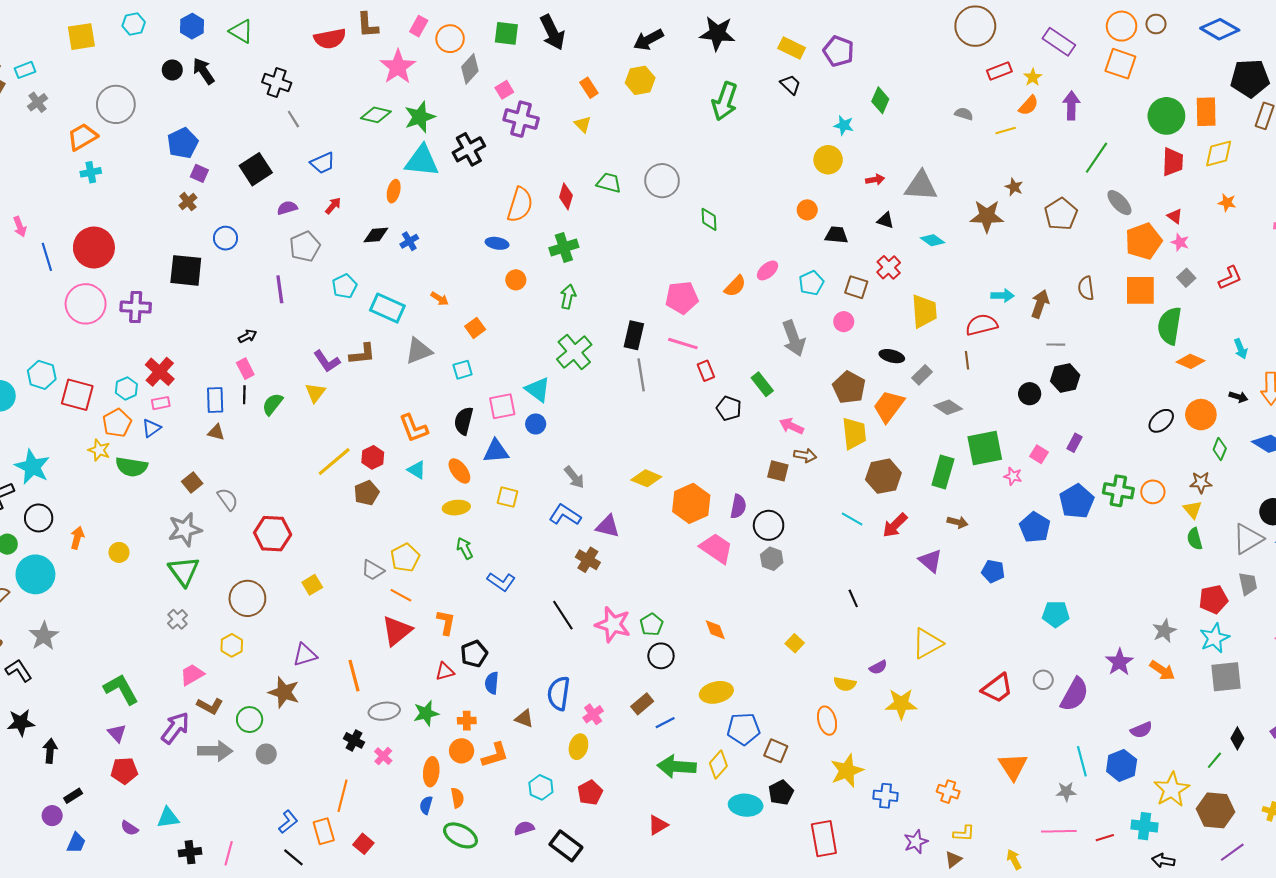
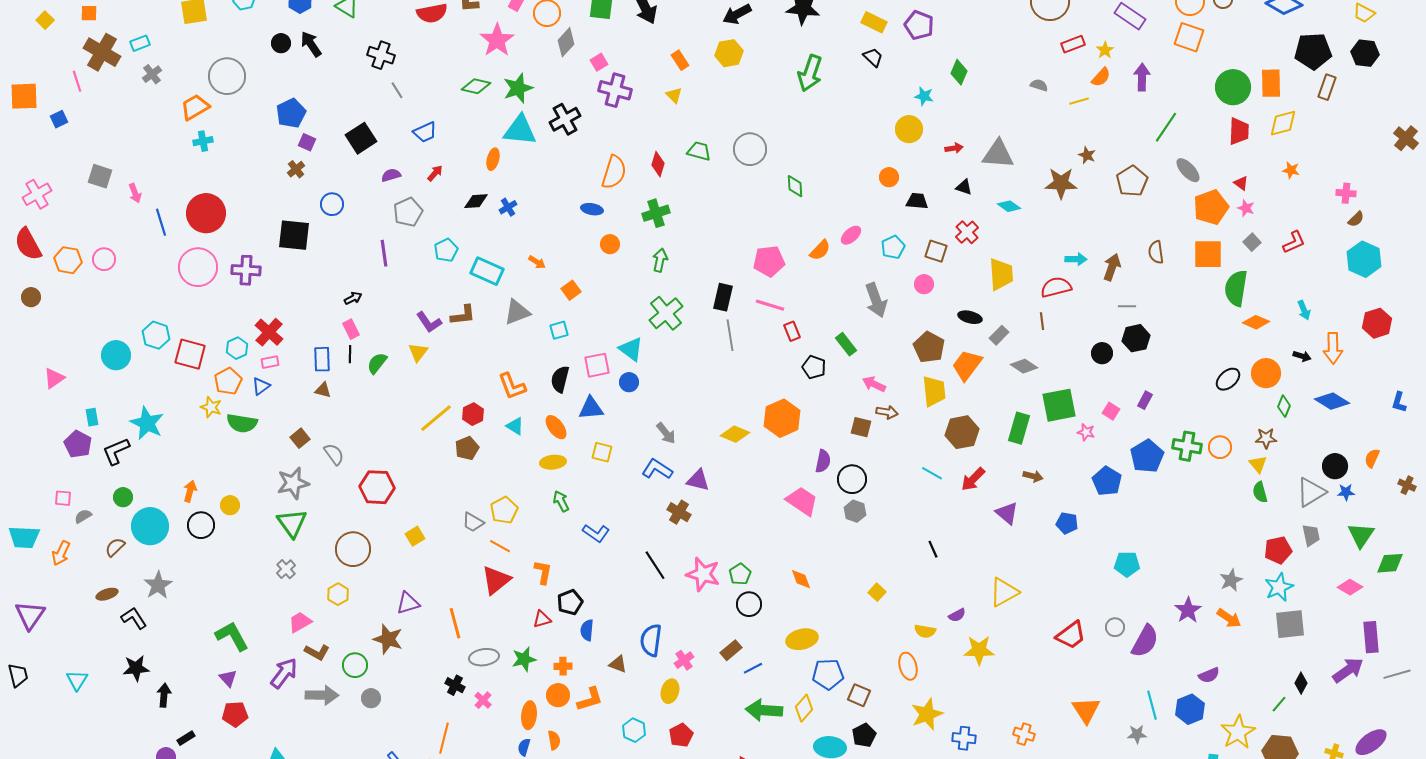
orange hexagon: (691, 503) -> (782, 418), moved
black circle: (39, 518) -> (201, 525), moved

